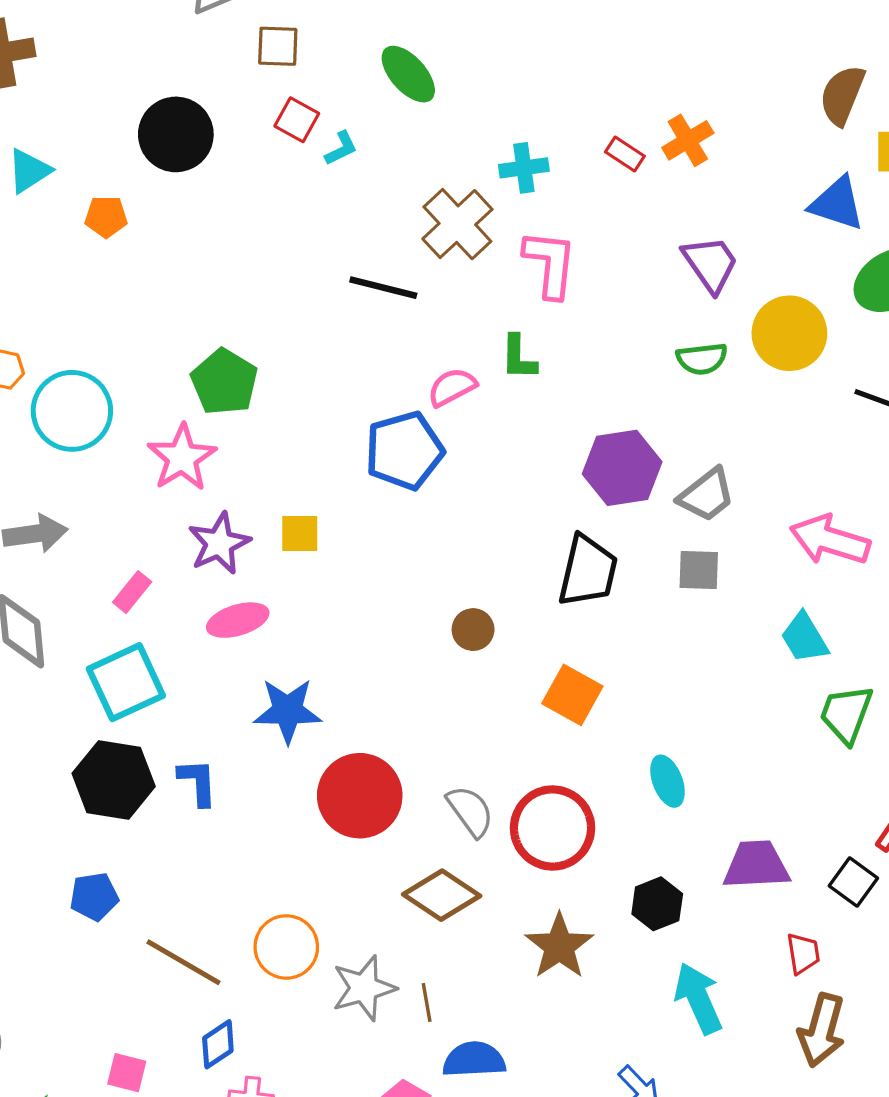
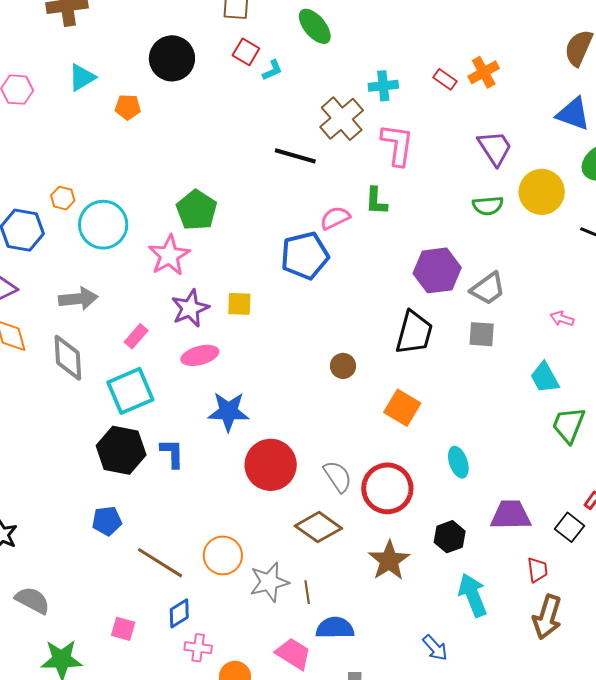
pink arrow: (830, 540) -> (562, 319), size x0.5

